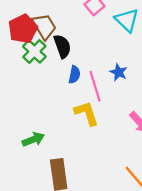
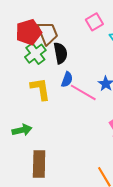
pink line: (95, 86) -> (83, 92), turned -52
yellow L-shape: (86, 113) -> (40, 89), moved

